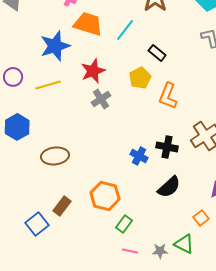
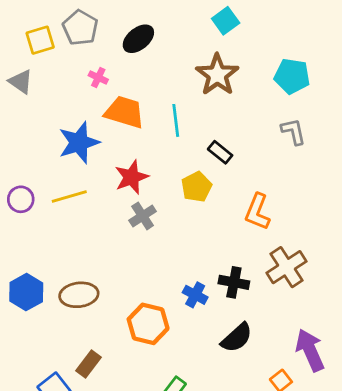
cyan line: (125, 30) -> (176, 120), turned -45
purple circle: (13, 77) -> (21, 199), moved
orange L-shape: (168, 96) -> (257, 212), moved
blue hexagon: (17, 127) -> (26, 292), moved
orange hexagon: (105, 196) -> (148, 324), moved

